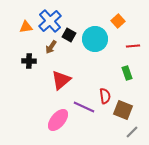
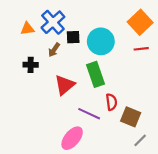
orange square: (118, 21) -> (140, 22), moved, size x1.6
black square: (69, 35) -> (73, 37), turned -32
green rectangle: (127, 73) -> (95, 74), moved, size x1.6
pink ellipse: (58, 120) -> (72, 138), moved

